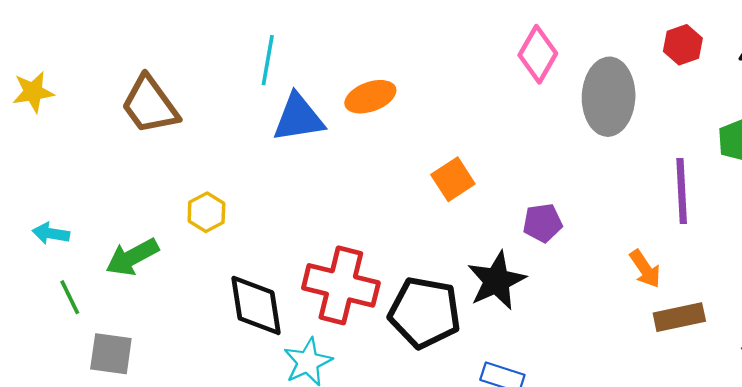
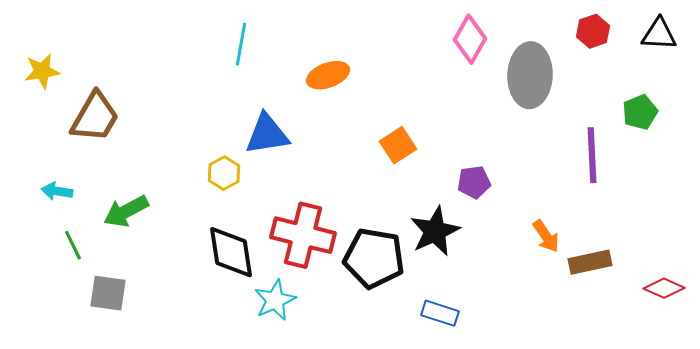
brown trapezoid: (150, 105) -> (95, 117), moved, turned -114
blue triangle: (298, 118) -> (267, 134), moved
yellow hexagon: (206, 212) -> (224, 173), moved
orange arrow: (645, 269) -> (546, 236), moved

